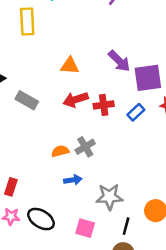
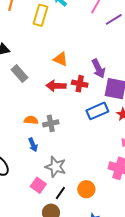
red cross: (104, 105) -> (80, 84), moved
blue rectangle: (136, 112) -> (97, 111), size x1.5
blue arrow: (73, 180) -> (33, 145), turned 56
pink square: (85, 228) -> (38, 185), moved

